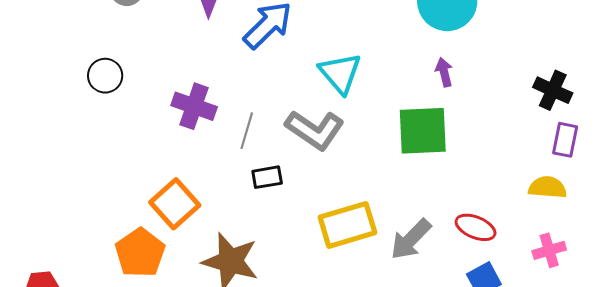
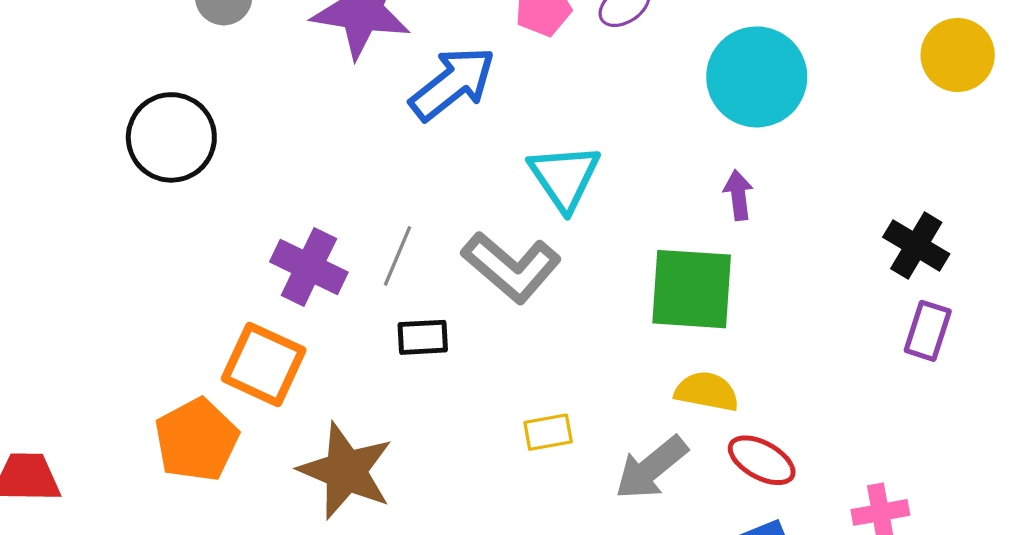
black circle: (105, 76) -> (171, 137), size x1.5
purple cross: (194, 106) -> (309, 267), moved
yellow semicircle: (547, 187) -> (707, 392), moved
orange square: (175, 204) -> (264, 364), turned -30
yellow rectangle: (347, 225) -> (548, 432), size x0.5

